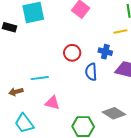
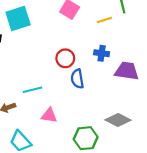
yellow line: (120, 31) -> (104, 20), moved
blue semicircle: (91, 72) -> (77, 79), moved

